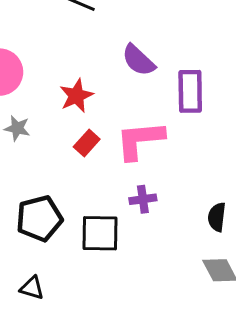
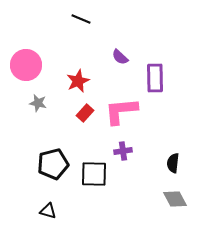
purple semicircle: (138, 60) -> (120, 57), size x0.7

